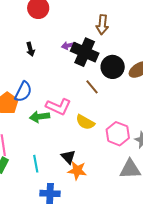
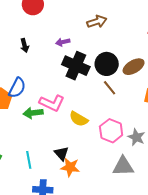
brown arrow: (102, 25) -> (97, 22), turned -114
black cross: (85, 52) -> (76, 66), moved
brown line: (92, 87) -> (110, 88), moved

